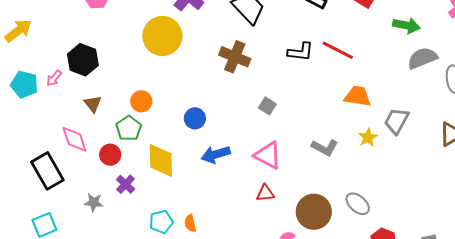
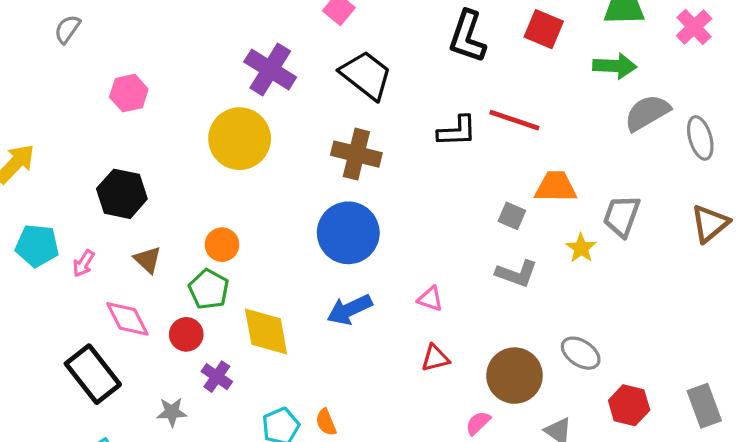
pink arrow: (54, 78) -> (84, 263), moved
gray square: (267, 106) -> (512, 216), moved
blue circle: (195, 118) -> (348, 233), moved, size x1.8
pink triangle: (268, 155) -> (430, 299), size x0.6

